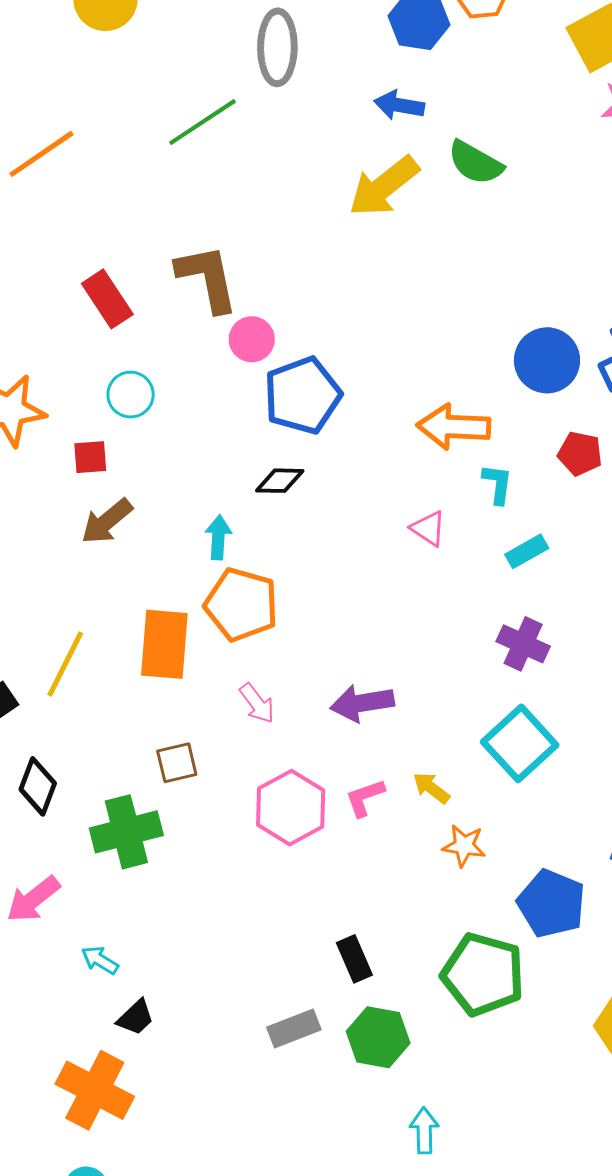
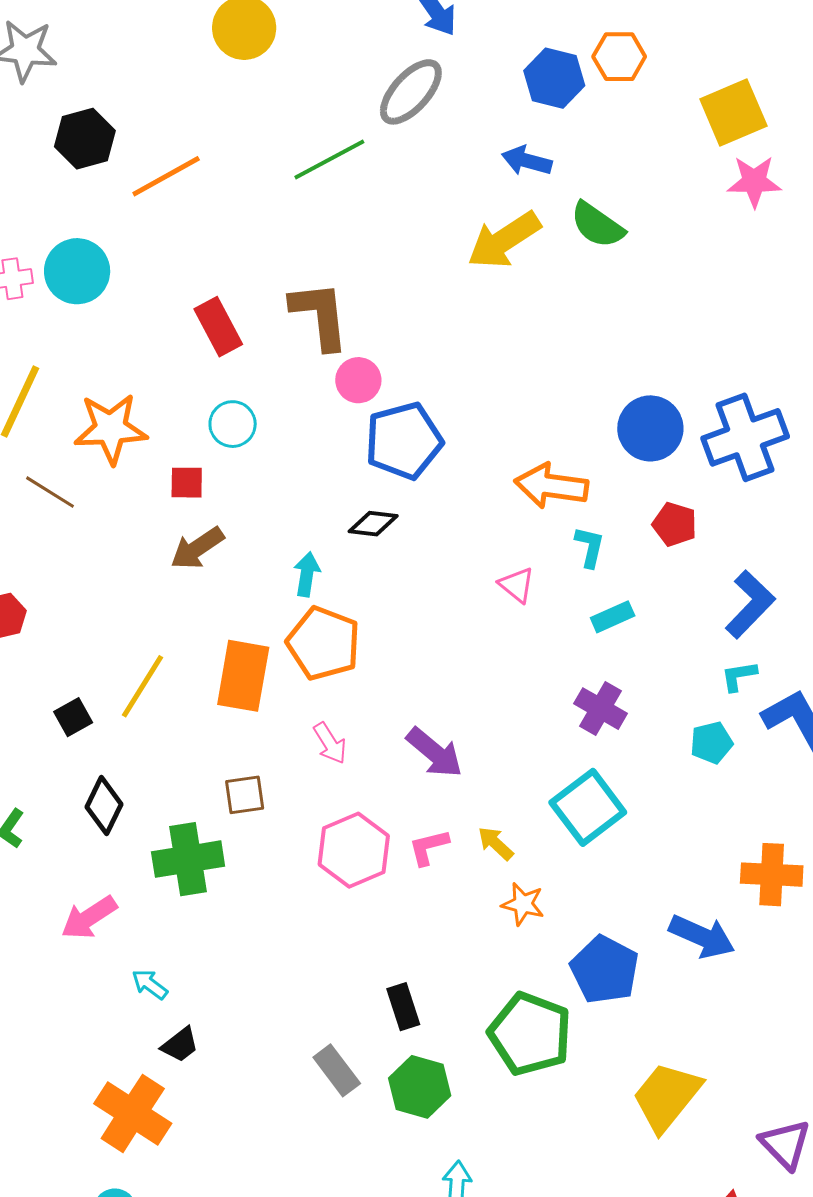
gray ellipse: (277, 47) -> (411, 92), turned 36
purple arrow: (362, 703) -> (435, 753), turned -136
gray rectangle: (294, 1028) -> (337, 1070), turned 69

